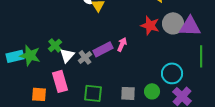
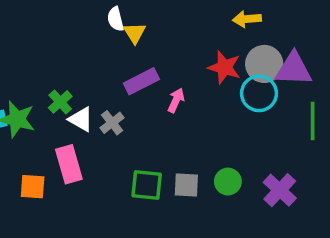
purple rectangle: (103, 49) -> (141, 81), moved
white triangle: (67, 55) -> (81, 119), turned -42
cyan circle: (172, 73) -> (259, 93), moved
green square: (93, 93) -> (147, 185), moved

